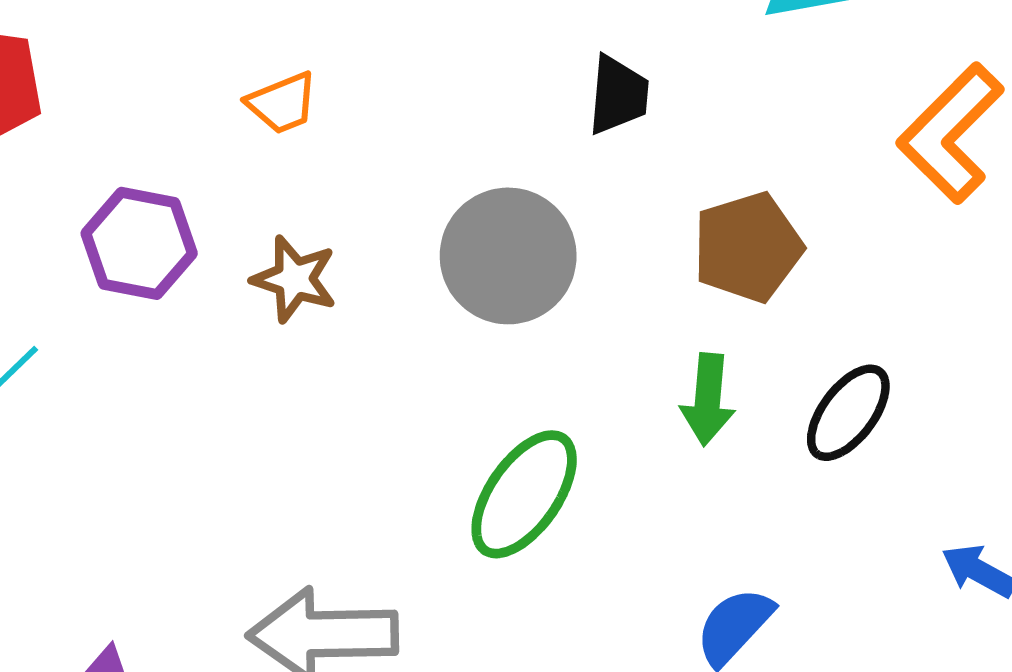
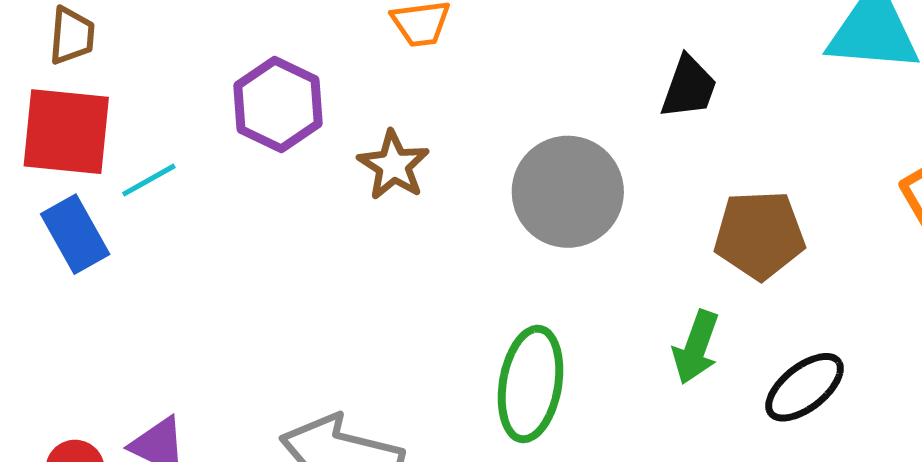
green ellipse: (524, 494) -> (530, 384), turned -40

